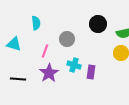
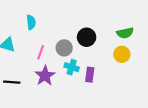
black circle: (98, 24) -> (87, 37), moved
gray circle: (67, 39) -> (64, 48), moved

